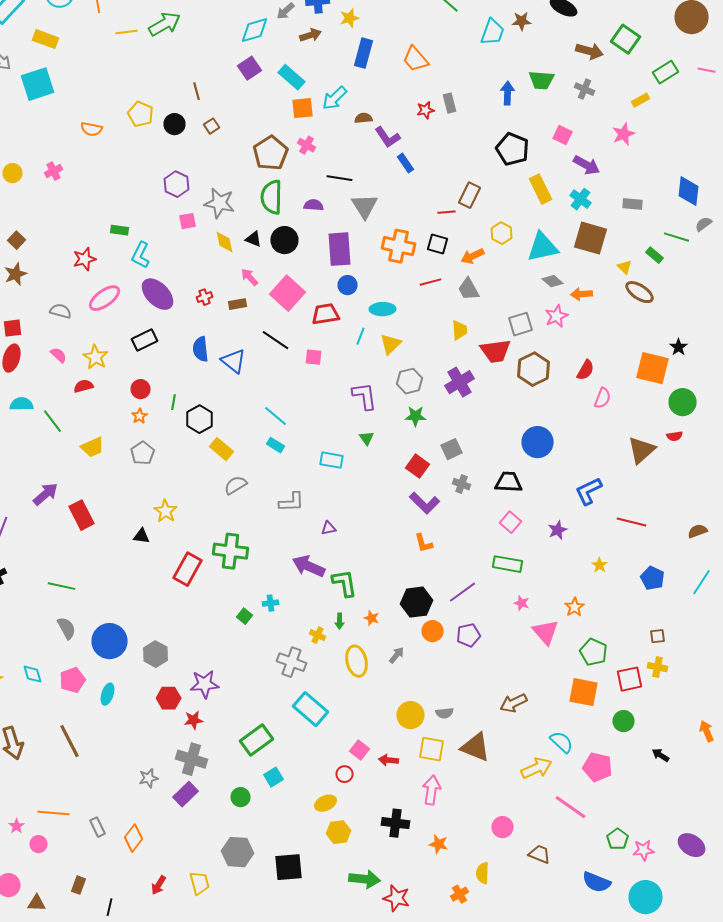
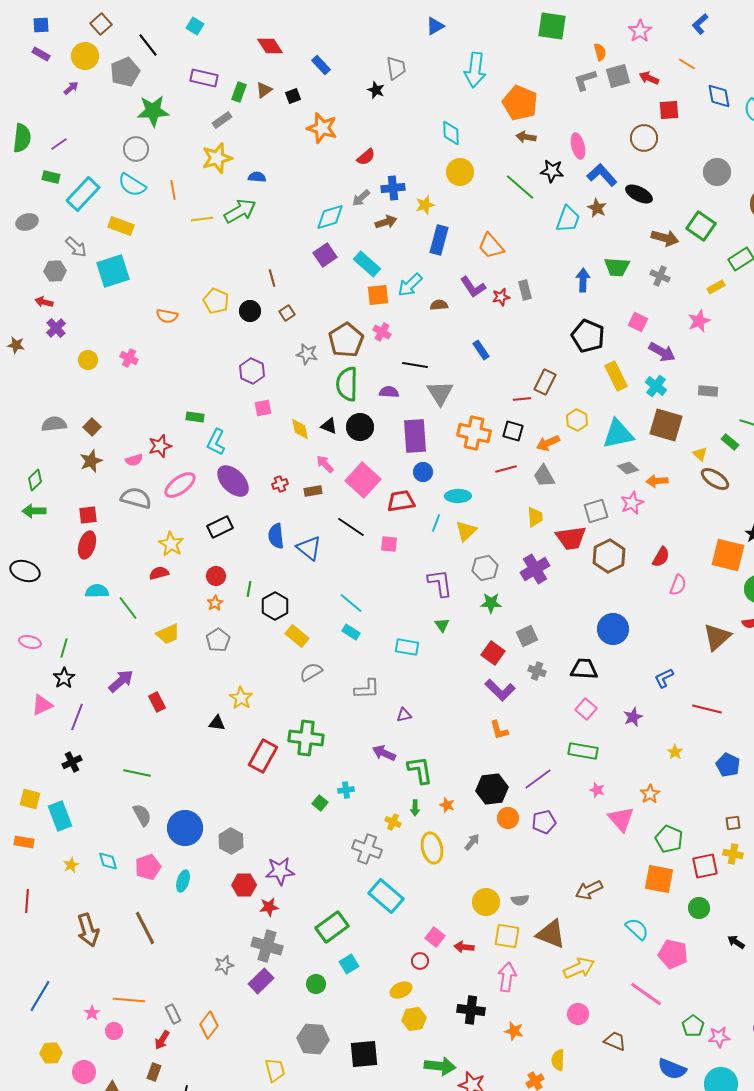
brown star: (522, 21) -> (597, 208), turned 30
purple L-shape: (388, 137) -> (473, 287), moved
pink cross: (54, 171) -> (129, 358), turned -36
gray star: (220, 203) -> (307, 354), moved, size x0.7
gray semicircle: (60, 311) -> (136, 498), size x1.4
pink semicircle: (58, 355) -> (134, 460), moved, turned 120
blue L-shape: (588, 491) -> (664, 678), size x0.7
red rectangle: (82, 515) -> (157, 702), size x0.7
purple arrow: (308, 566) -> (384, 753), size x0.7
yellow arrow: (536, 768) -> (579, 968), moved
red arrow: (158, 885) -> (162, 1040), moved

